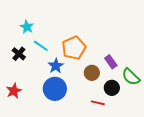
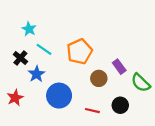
blue star: (56, 66) -> (37, 74), moved
black circle: (112, 88) -> (120, 105), moved
red line: (98, 103) -> (92, 111), moved

